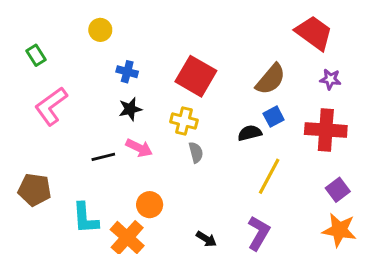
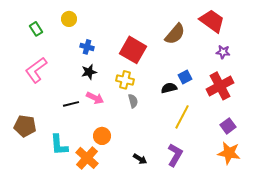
green rectangle: (36, 55) -> (36, 29), moved
brown semicircle: (271, 79) -> (175, 34), moved
red cross: (326, 130) -> (220, 86), turned -32

